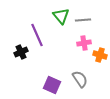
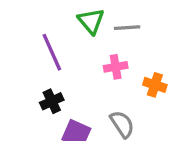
pink cross: (84, 43) -> (116, 67), moved
black cross: (21, 52) -> (52, 101), moved

